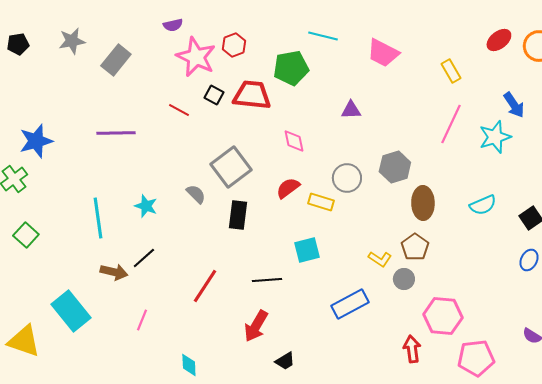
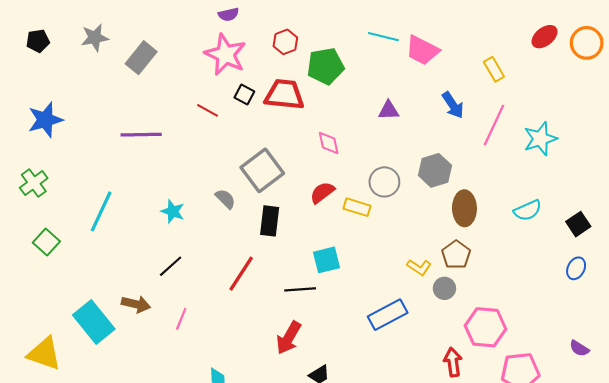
purple semicircle: (173, 25) -> (229, 14), moved
cyan line: (323, 36) -> (383, 37), moved
red hexagon: (234, 45) -> (285, 42), moved
blue arrow: (514, 105) -> (453, 105), moved
blue star: (36, 141) -> (45, 120), moved
cyan line: (98, 218) -> (101, 211), moved, turned 33
cyan square: (307, 250) -> (326, 260), moved
brown arrow: (114, 272) -> (136, 304), moved
red line: (205, 286) -> (241, 274), moved
pink line: (142, 320) -> (181, 319), moved

